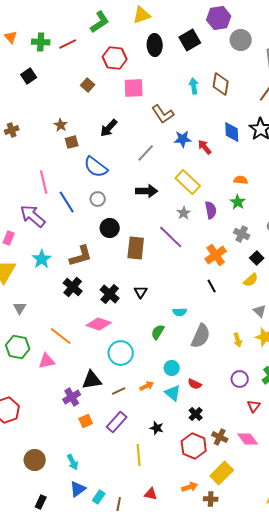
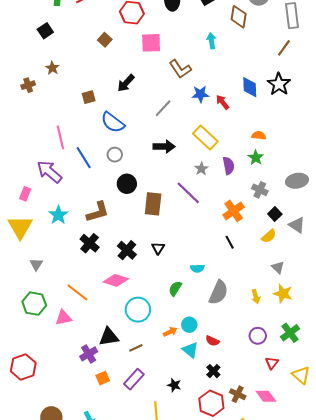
brown diamond: (221, 84) -> (239, 17), moved
brown star: (61, 125) -> (52, 68), moved
orange arrow: (147, 386) -> (170, 332), moved

